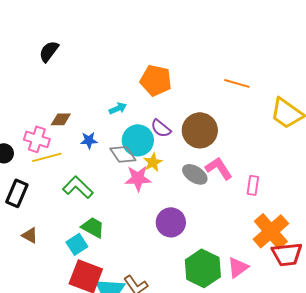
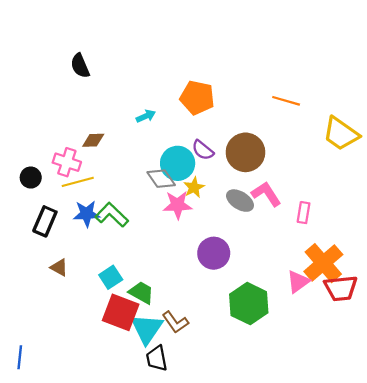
black semicircle: (49, 51) -> (80, 66), turned -60
cyan arrow: (118, 108) -> (146, 116), moved
blue star: (89, 140) -> (87, 214), moved, size x1.4
green trapezoid: (93, 227) -> (141, 293), moved
pink triangle: (238, 267) -> (298, 282), moved

